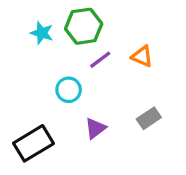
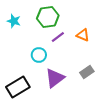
cyan star: (42, 33) -> (14, 21), moved
purple triangle: (95, 128) -> (55, 78), size x1.5

